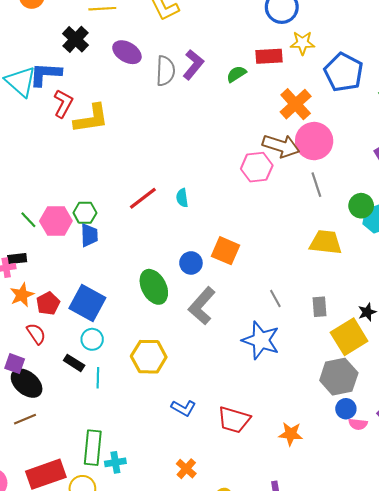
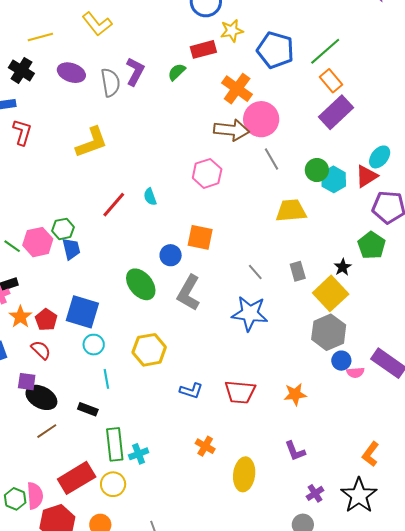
yellow L-shape: (91, 119) -> (92, 142), moved
pink hexagon: (257, 167) -> (207, 173), moved
black rectangle: (74, 363) -> (88, 409), moved

